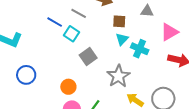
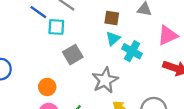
cyan square: (72, 34) -> (56, 27), turned -35

